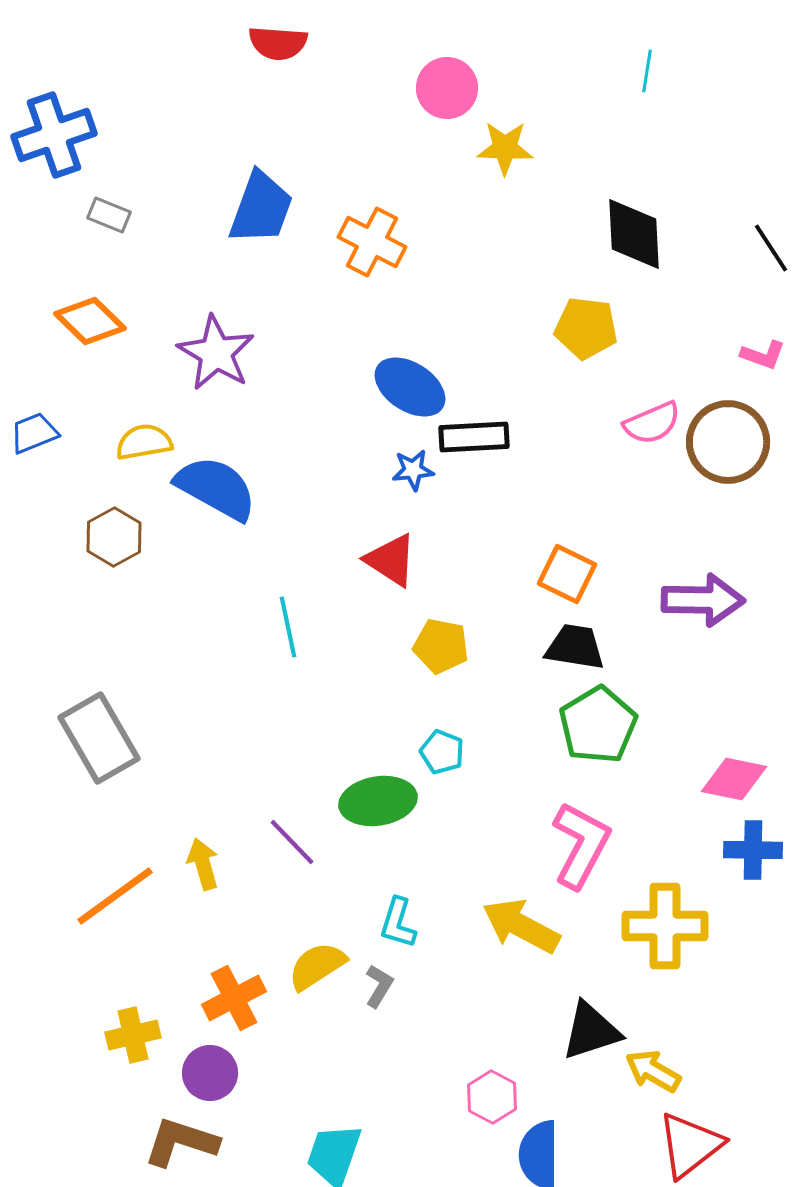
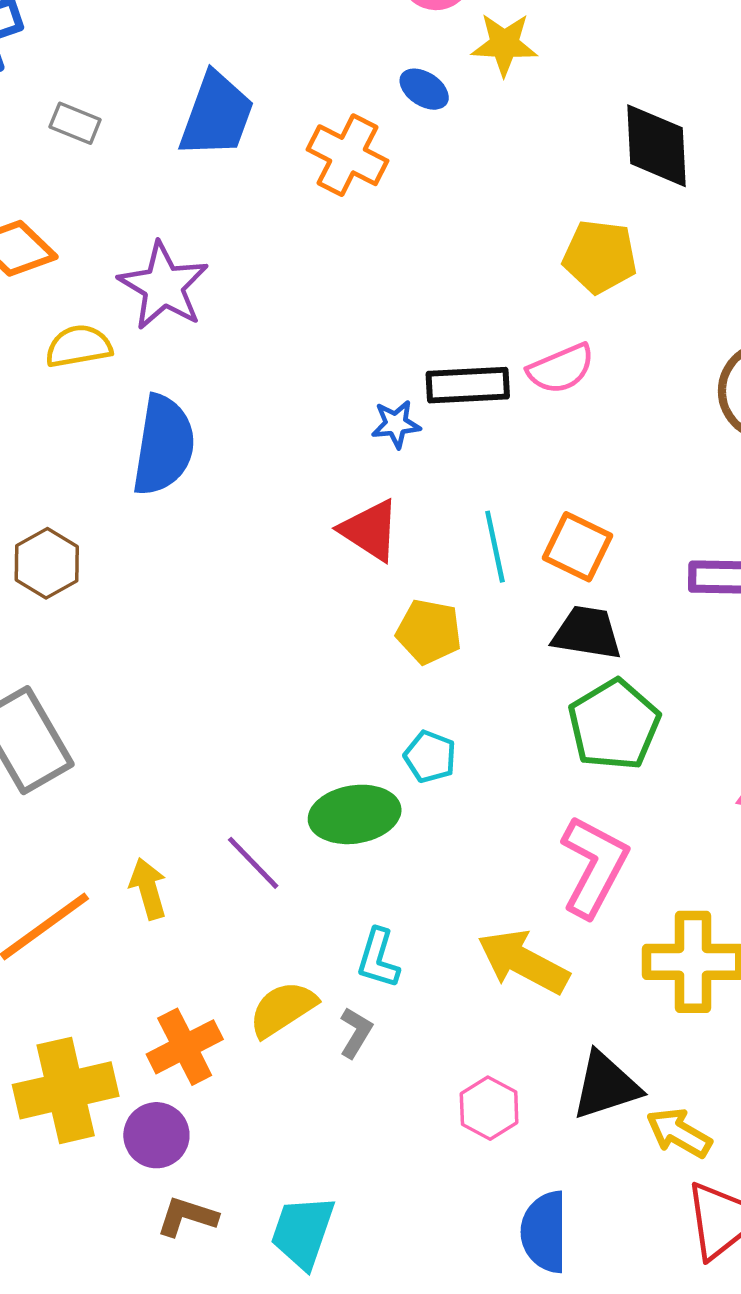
gray rectangle: (109, 215) -> (75, 123), moved
blue ellipse: (410, 387) -> (424, 89), moved, size x0.6
pink semicircle: (652, 423) -> (561, 369), moved
yellow semicircle: (144, 442) -> (79, 346), moved
blue semicircle: (216, 488) -> (164, 445), turned 70
brown hexagon: (114, 537) -> (47, 563), moved
cyan line: (288, 627) -> (495, 547), moved
yellow cross: (133, 1035) -> (66, 1090), size x1.6
pink hexagon: (492, 1097) -> (489, 1108), moved
brown L-shape: (181, 1142) -> (187, 1217), moved, size x0.7

